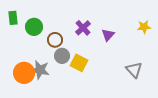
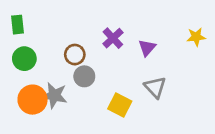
green circle: (34, 27) -> (24, 59), moved
yellow square: (79, 63) -> (120, 105), moved
gray triangle: (134, 70) -> (155, 87), moved

